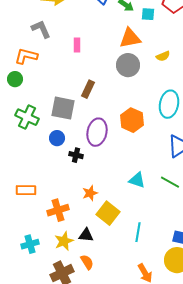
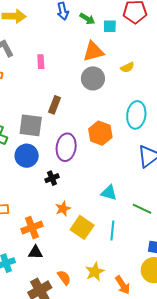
blue circle: (57, 138) -> (27, 156), size x1.5
black cross: (76, 155) -> (52, 178), moved, turned -32
green line: (170, 182) -> (142, 209), moved
cyan line: (138, 232) -> (112, 231), moved
black triangle: (86, 235) -> (35, 252), moved
yellow star: (64, 241) -> (95, 272), moved

